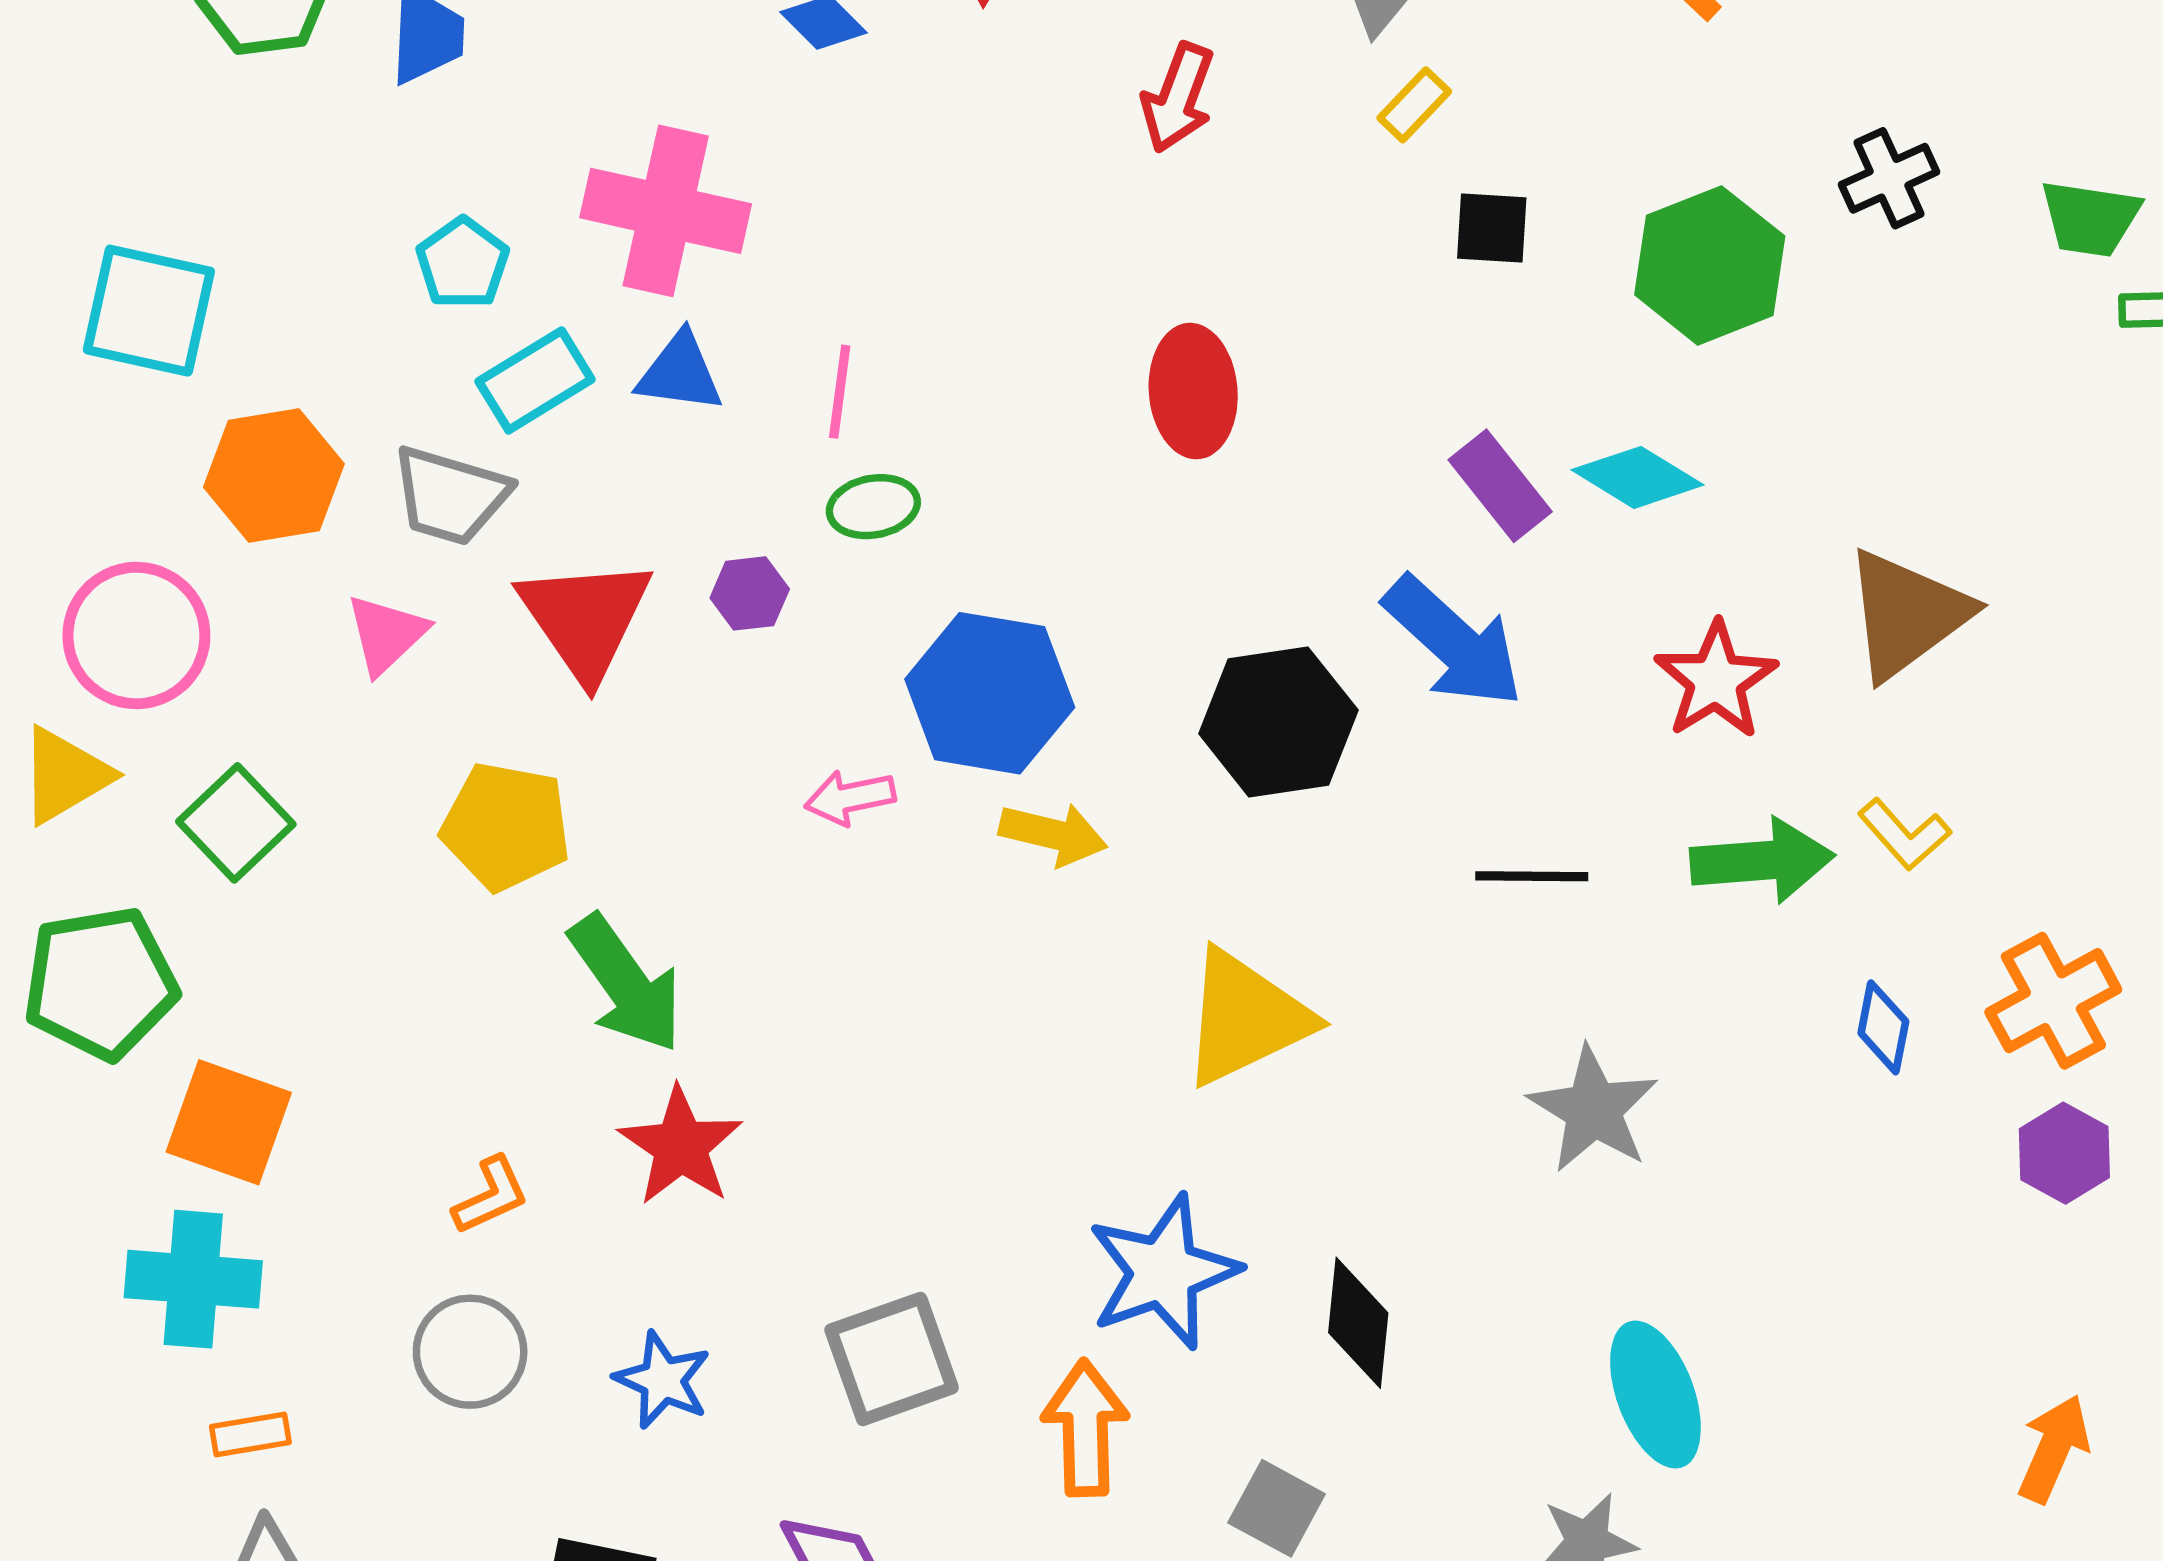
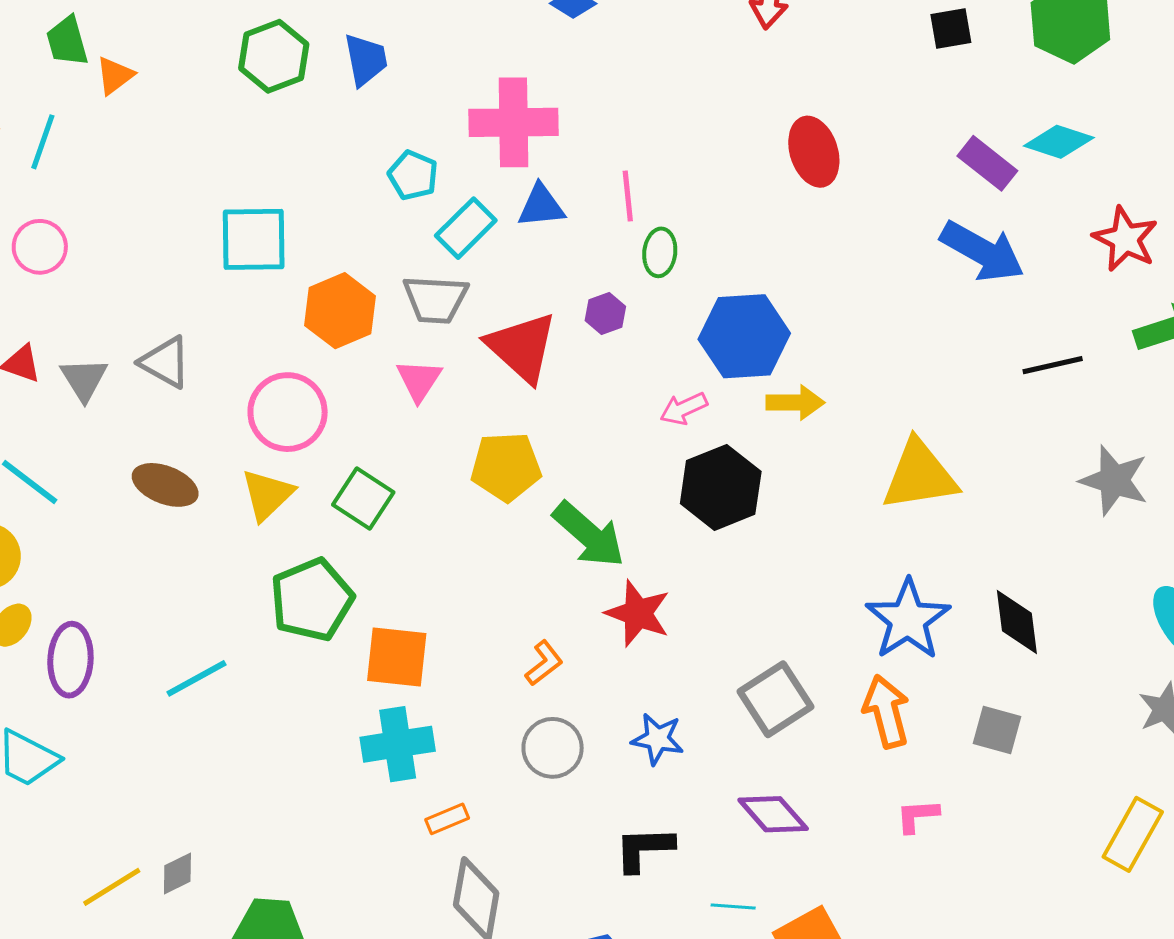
green ellipse: (873, 507) -> (660, 252), turned -60
black hexagon: (1278, 722) -> (721, 487), moved
yellow triangle: (1245, 1018) -> (920, 475), turned 30

